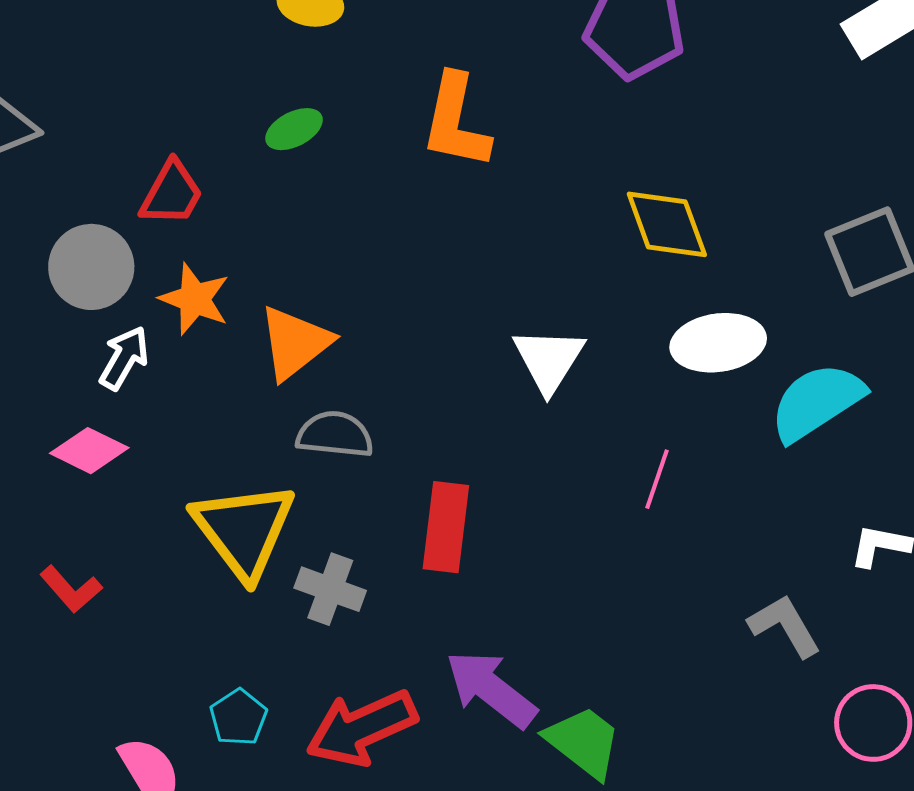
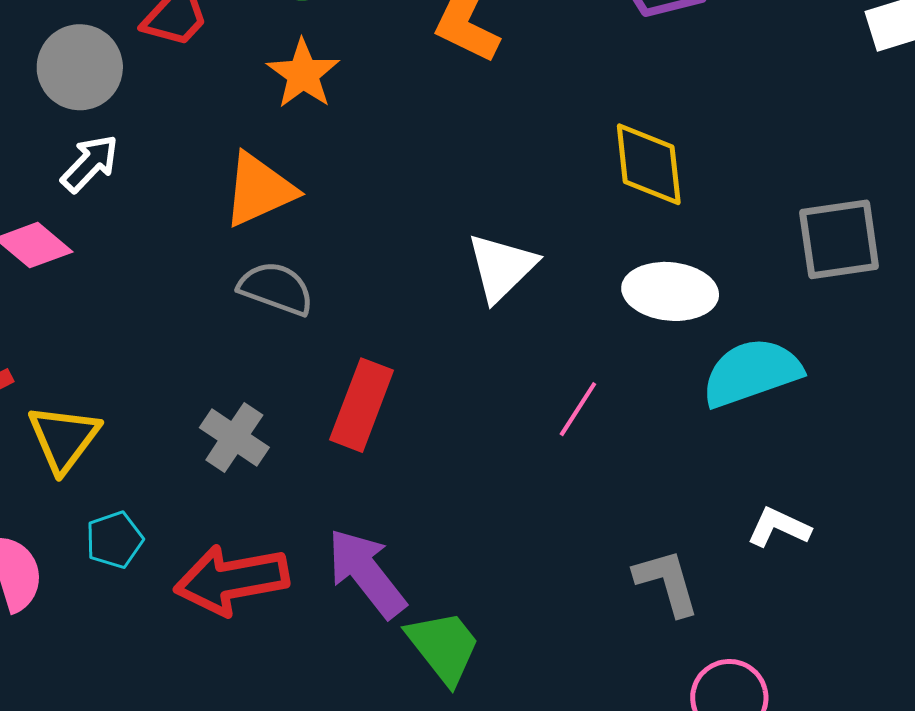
orange star: (195, 299) -> (303, 74), moved
yellow triangle: (244, 530) -> (64, 438), moved, size x0.7

